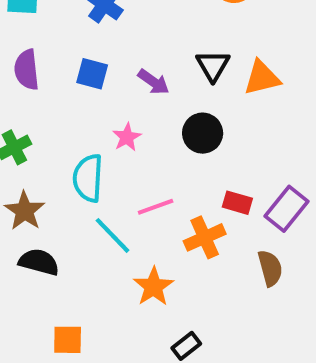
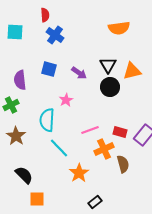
purple semicircle: (27, 70) -> (20, 80), moved
black circle: (203, 133) -> (110, 87), moved
pink line: (156, 207) -> (90, 130), moved
black semicircle: (39, 262) -> (24, 175), moved, turned 30
brown semicircle: (270, 268) -> (123, 164), moved

